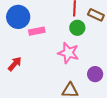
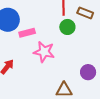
pink star: (68, 53) -> (44, 52), moved

